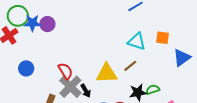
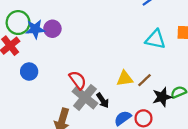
brown line: (130, 66) -> (144, 80), moved
blue circle: (26, 68) -> (29, 72), moved
yellow triangle: (107, 73) -> (125, 79), size x0.7

